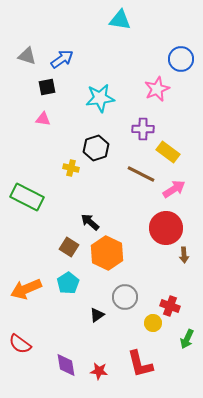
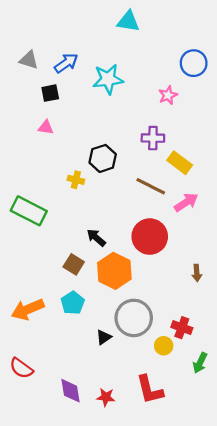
pink star: (157, 89) -> (168, 95), size x0.7
cyan star: (100, 98) -> (108, 79), moved
red circle: (166, 228) -> (150, 237), moved
gray circle: (125, 297) -> (134, 318), size x1.4

